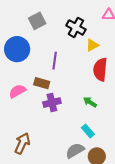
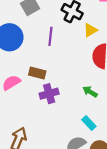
purple line: (55, 61) -> (50, 36), moved

